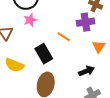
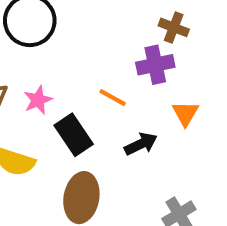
pink star: (30, 20) -> (38, 100), moved
black arrow: (86, 71) -> (141, 144), moved

